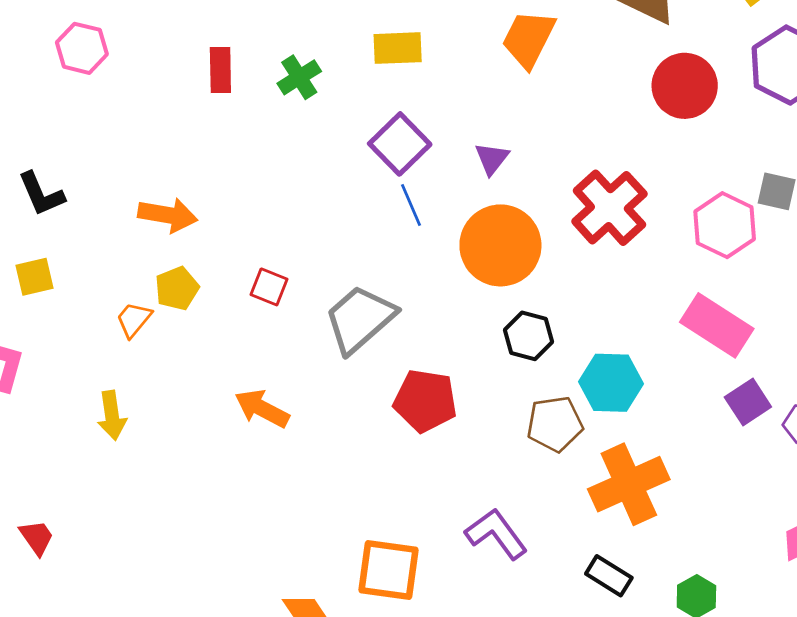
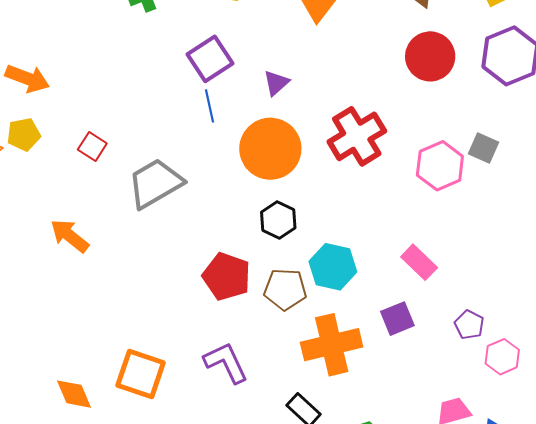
pink rectangle: (717, 325) -> (419, 262), moved, size x0.7
red pentagon: (425, 401) -> (227, 276), moved
purple square: (748, 402) -> (397, 319), moved

